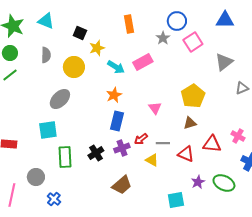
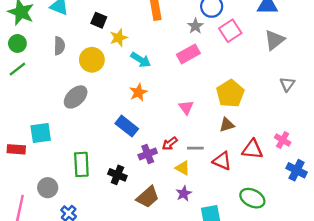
pink rectangle: (143, 62) -> (188, 54), moved
gray triangle: (224, 62) -> (274, 40), moved
gray triangle: (242, 88) -> (287, 84), turned -32
blue rectangle: (117, 121) -> (127, 126), moved, turned -66
cyan square: (48, 130) -> (41, 133), moved
black cross: (96, 153) -> (117, 175), moved, turned -35
purple star: (198, 182) -> (184, 193), moved
green ellipse: (224, 183) -> (252, 198), moved

